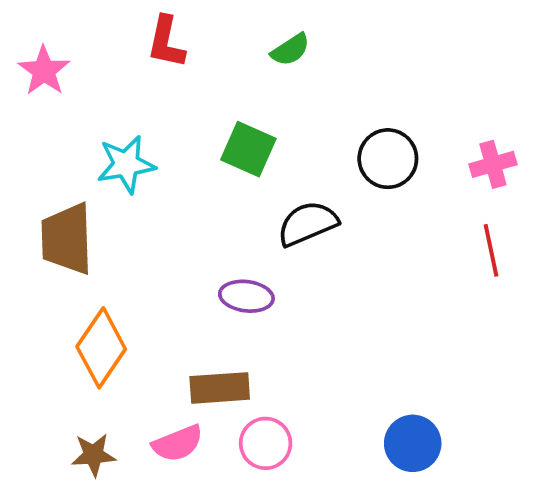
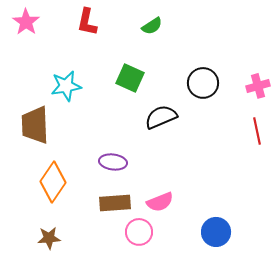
pink star: (44, 71) -> (26, 22), moved
purple ellipse: (246, 296) -> (113, 162), moved
pink semicircle: (178, 443) -> (160, 202), moved

